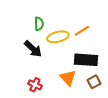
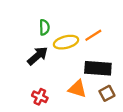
black arrow: (33, 49) -> (38, 56), turned -84
orange triangle: (68, 78) -> (77, 89), turned -30

